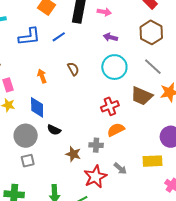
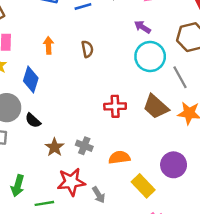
cyan circle: (114, 67) -> (150, 57), moved
black semicircle: (54, 130) -> (33, 120), moved
orange semicircle: (116, 130) -> (119, 157), moved
yellow rectangle: (152, 161) -> (143, 186), turned 30
gray arrow: (120, 168) -> (99, 195), moved

